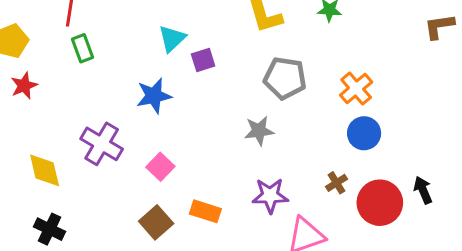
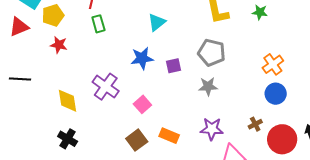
purple square: (203, 60) -> (173, 66), moved
gray pentagon: (285, 78) -> (212, 53), moved
red star: (24, 86) -> (59, 45), turned 30

